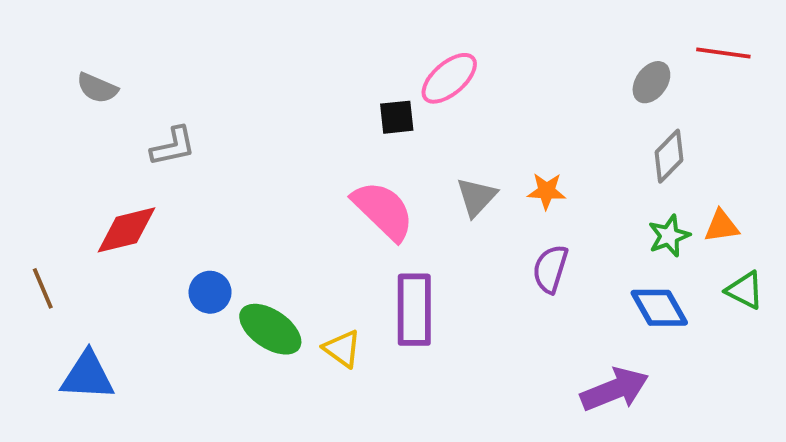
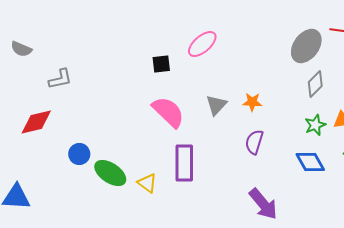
gray ellipse: (651, 82) -> (306, 46), size x1.6
black square: (397, 117) -> (161, 64), moved
purple arrow: (615, 389) -> (263, 204), moved, turned 72

